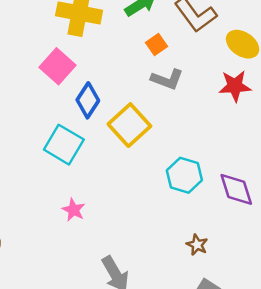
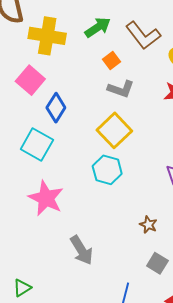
yellow square: (129, 125) -> (114, 130), moved
cyan hexagon: (184, 175) -> (107, 170), moved
pink star: (73, 210) -> (46, 198), size x1.8

